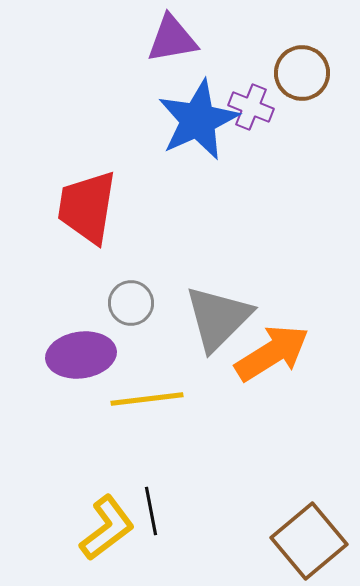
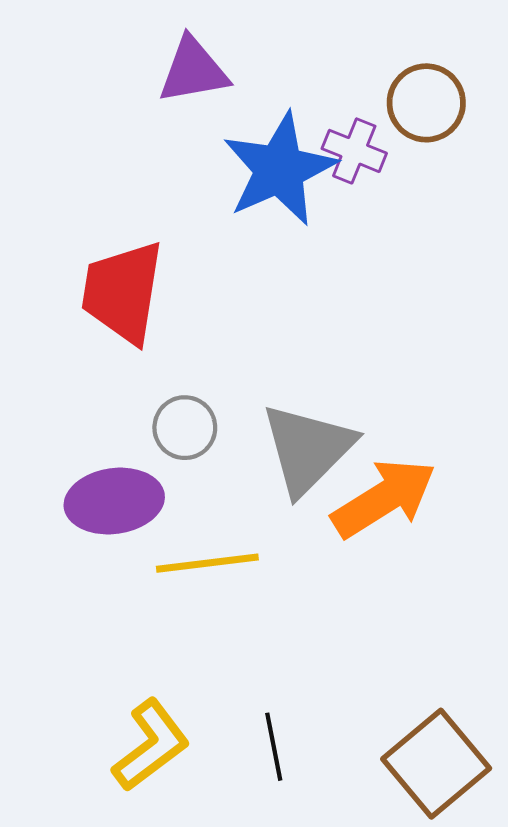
purple triangle: (172, 39) -> (193, 70), moved
black line: (151, 511) -> (274, 747), moved

